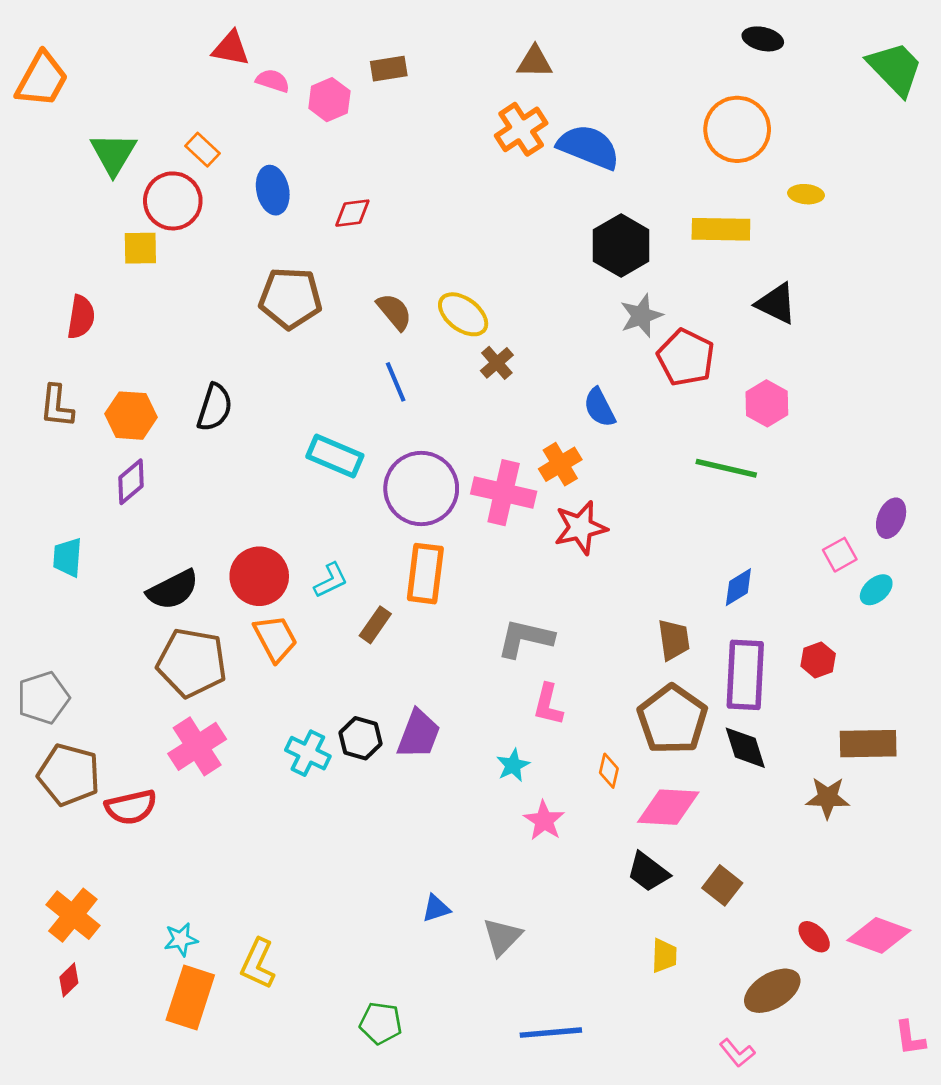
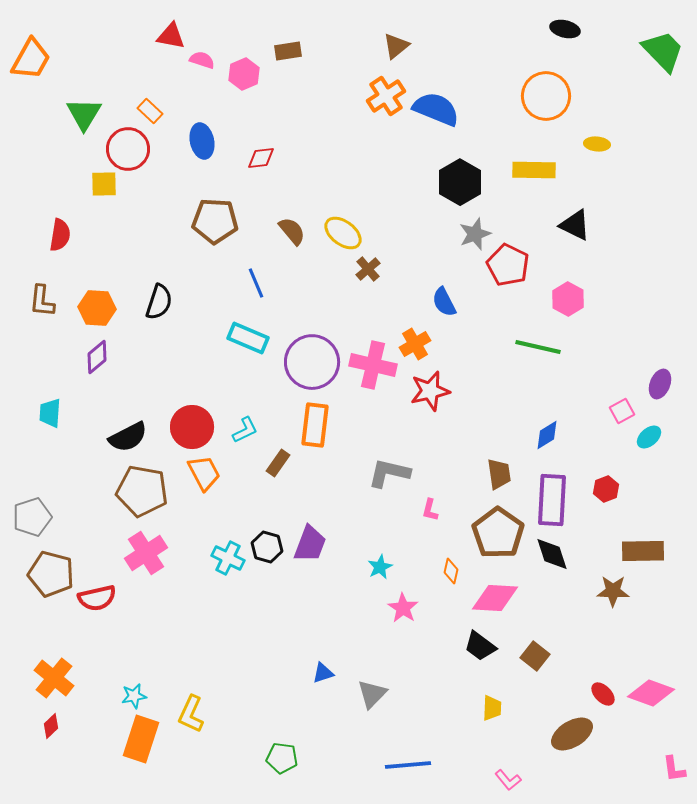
brown triangle: (535, 62) -> (396, 46), turned -40
blue line: (396, 382) -> (256, 283), moved
pink L-shape: (548, 705) -> (430, 510), moved, size x0.7
pink L-shape: (737, 1053) -> (508, 780), moved

